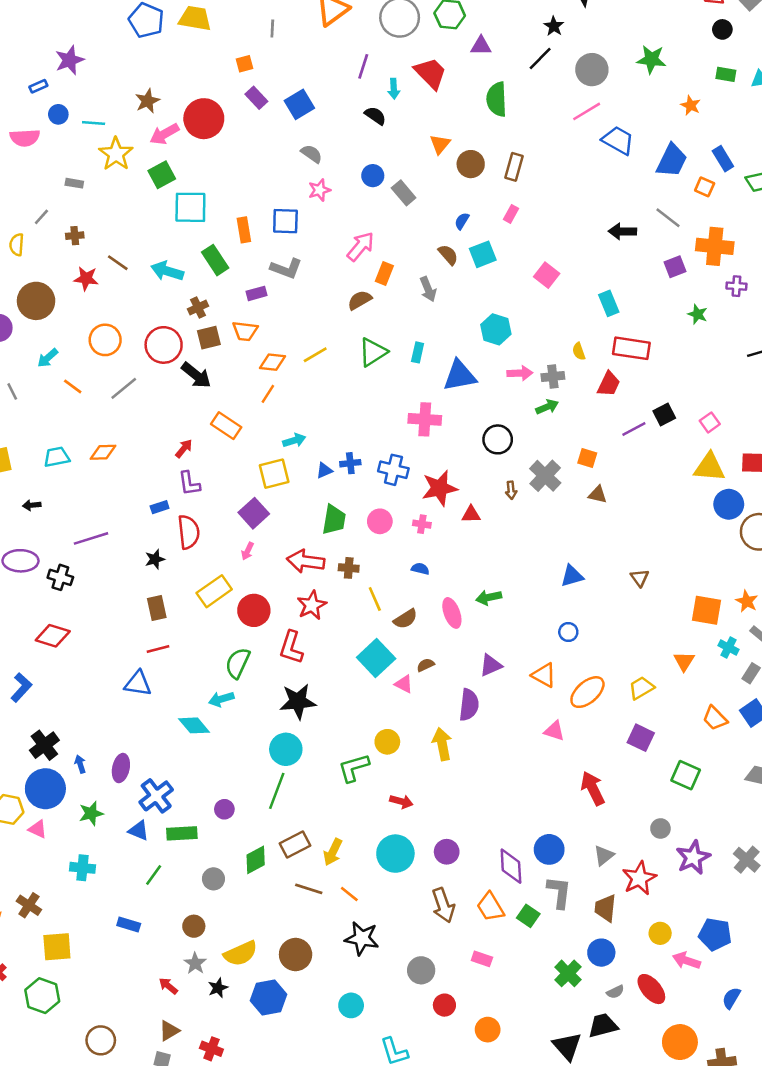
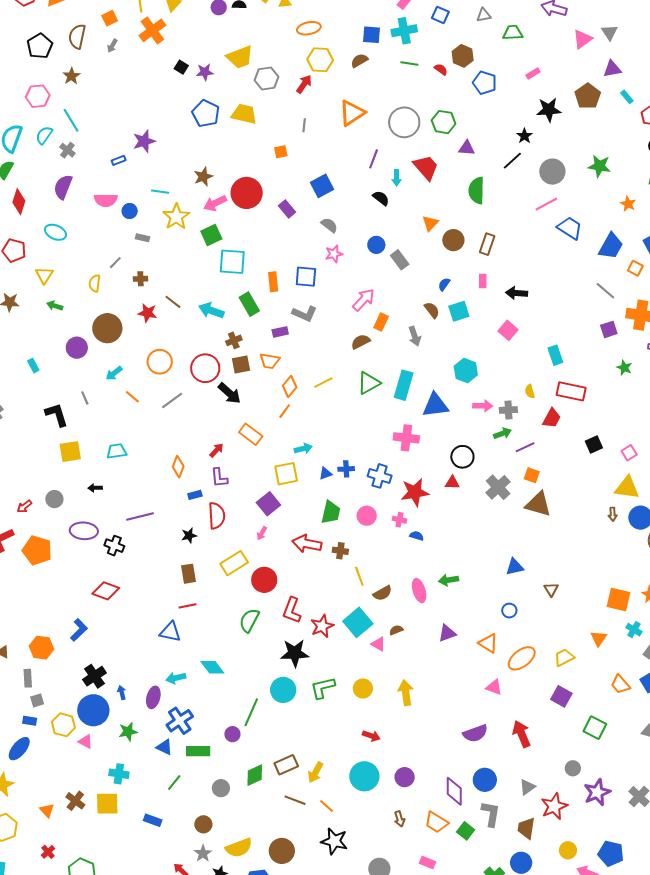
purple rectangle: (256, 98) -> (287, 209), moved
blue circle: (58, 114) -> (130, 211), moved
pink rectangle: (511, 214) -> (483, 281), turned -32
black arrow: (622, 231) -> (517, 293), moved
cyan rectangle: (418, 352) -> (404, 385), size x1.8
orange diamond: (272, 362) -> (290, 387), turned -60
purple line: (634, 429) -> (525, 447), moved
orange diamond: (103, 452) -> (178, 467), moved, turned -70
brown arrow: (511, 490) -> (613, 514), moved
brown triangle: (598, 495) -> (538, 504), size x1.8
red triangle: (471, 514) -> (452, 483), moved
blue semicircle: (420, 569) -> (417, 536), moved
brown triangle: (640, 578) -> (551, 589), moved
red star: (312, 605) -> (322, 626), moved
cyan arrow: (221, 699) -> (176, 678), moved
purple semicircle: (469, 705) -> (475, 733), moved, turned 60
green L-shape: (354, 768) -> (323, 688), moved
green line: (277, 791) -> (251, 712), moved
brown arrow: (443, 905) -> (400, 819), size x0.6
orange trapezoid: (490, 907) -> (436, 822), turned -30
yellow square: (57, 947) -> (107, 804), moved

